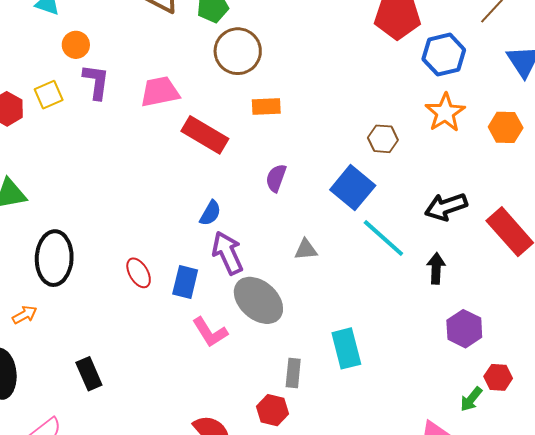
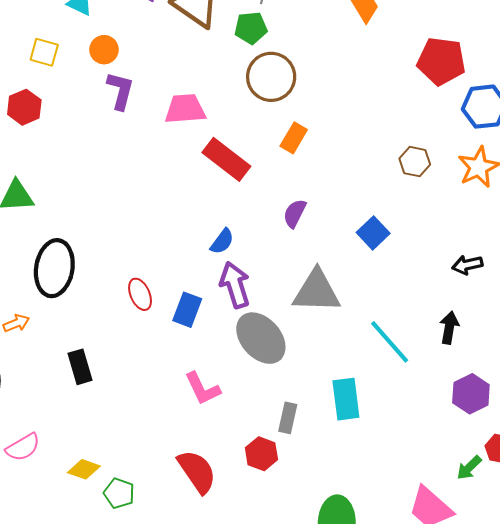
yellow square: (49, 95) -> (44, 52), moved, turned 32
orange rectangle: (266, 107) -> (294, 138), turned -64
brown hexagon: (383, 139) -> (415, 162), moved
blue square: (353, 188) -> (373, 233), size x0.7
black arrow: (446, 207) -> (467, 265), size x0.7
cyan line: (383, 238) -> (390, 342), moved
gray triangle: (306, 249) -> (317, 291), size x2.0
pink L-shape: (210, 332) -> (203, 389), moved
black rectangle: (89, 374) -> (80, 367), moved

